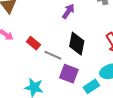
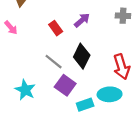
red rectangle: (33, 43) -> (56, 28), moved

